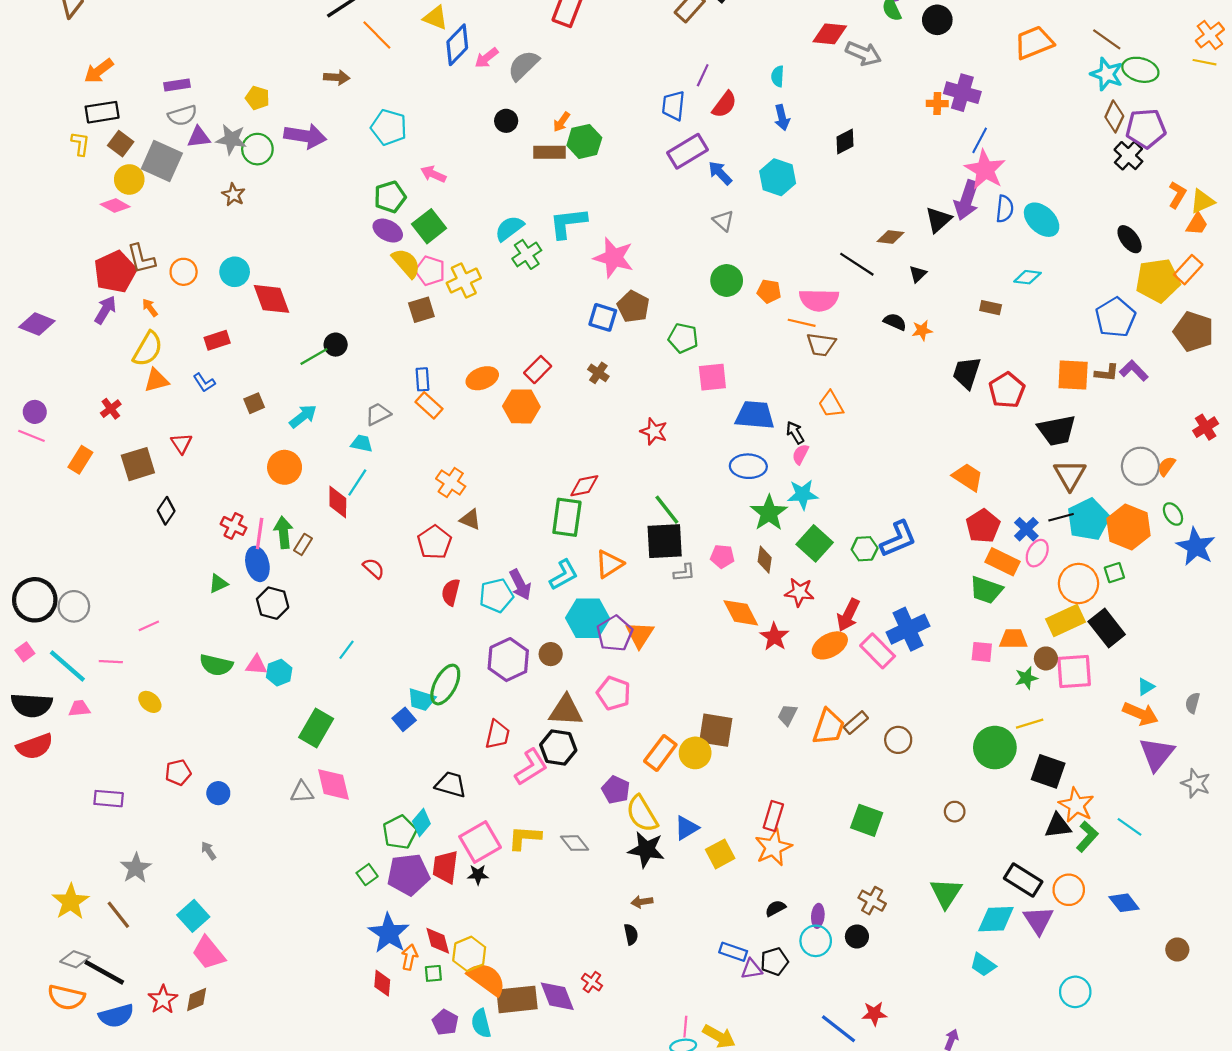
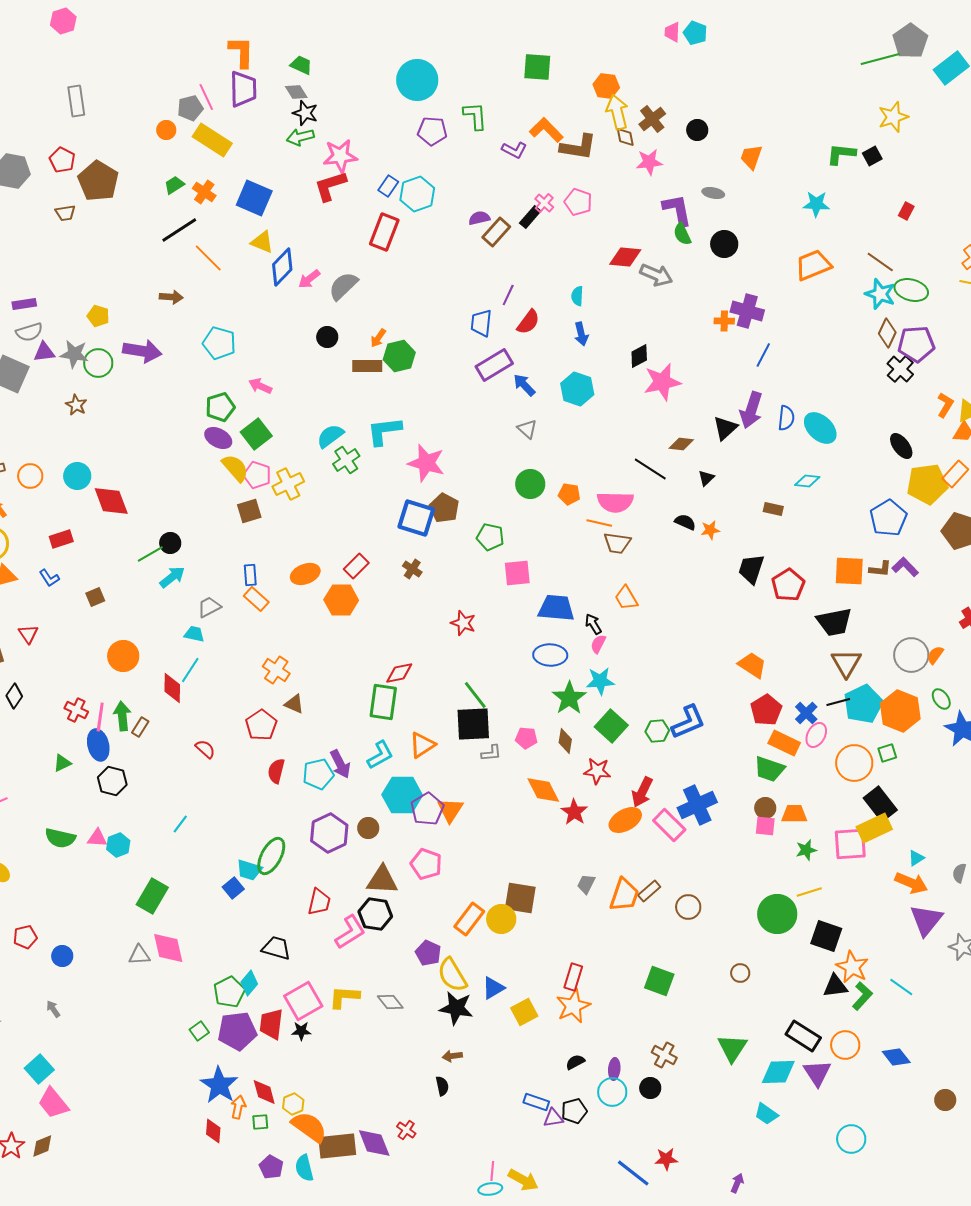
pink star: (985, 170) -> (662, 382), moved, turned 30
blue square: (603, 317) -> (416, 518), size x1.4
cyan arrow: (303, 416) -> (172, 577), moved
yellow rectangle: (1065, 620) -> (874, 828), moved
brown circle: (1046, 658) -> (765, 808), moved
yellow hexagon: (469, 954) -> (293, 1104), size x0.7

